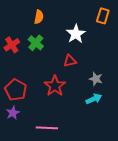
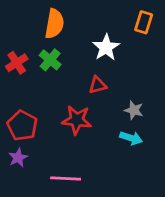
orange semicircle: (39, 17) -> (54, 24), size x1.5
red star: (55, 86) -> (77, 120), turned -30
cyan arrow: (94, 99) -> (131, 138), turned 42

